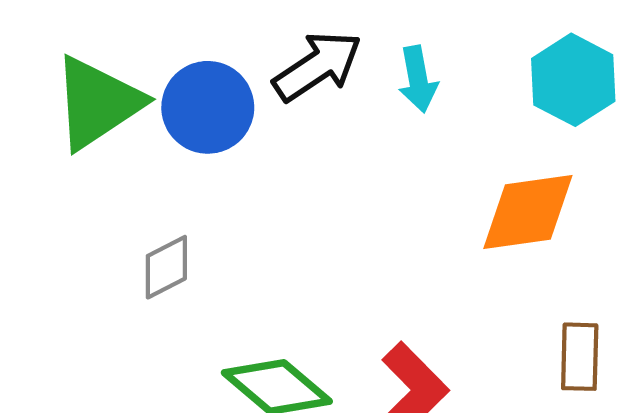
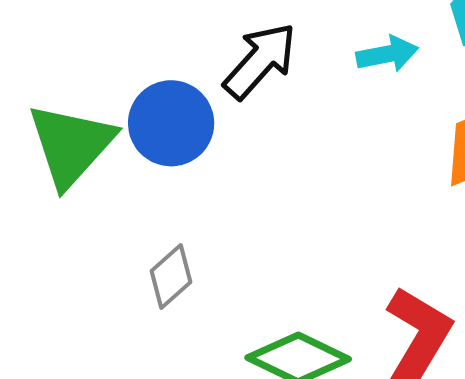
cyan arrow: (418, 79) -> (387, 54), moved, turned -76

